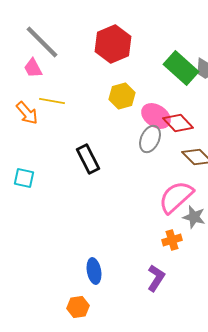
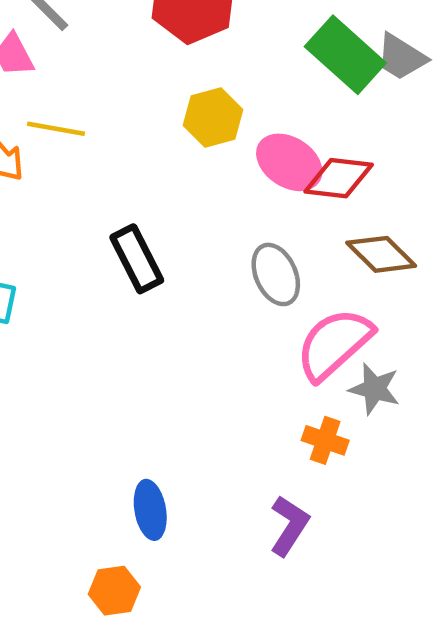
red diamond: (178, 123) -> (339, 178), turned -40
gray ellipse: (150, 139) -> (276, 274), moved, turned -48
orange cross: (172, 240) -> (325, 440), turned 36

